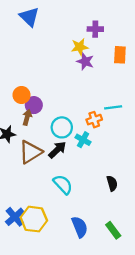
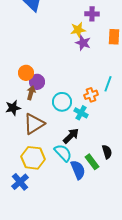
cyan line: (113, 107) -> (108, 84), turned -63
black arrow: (57, 150) -> (71, 136), moved
yellow hexagon: (34, 219) -> (33, 158), moved
blue semicircle: (80, 227) -> (78, 170), moved
green rectangle: (113, 230) -> (92, 162), moved

